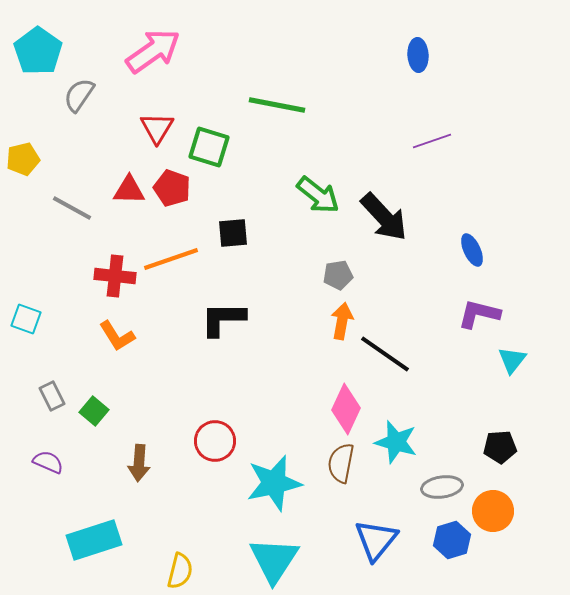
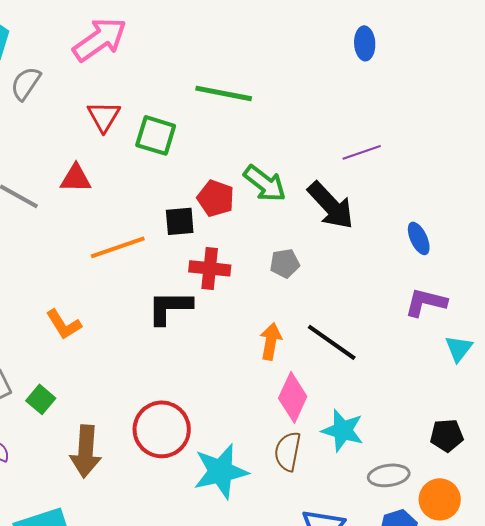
purple line: (432, 141) -> (362, 152), moved
red pentagon: (172, 188) -> (216, 198), moved
red cross: (115, 276) -> (210, 268), moved
orange arrow: (342, 321) -> (271, 341), moved
red circle: (215, 441) -> (162, 429), size x1.4
brown arrow: (139, 463) -> (86, 451), size x1.4

